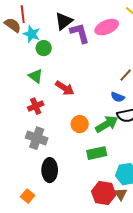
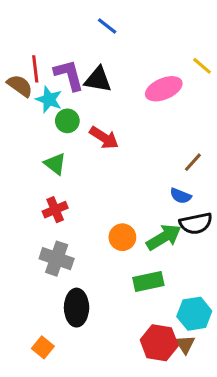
black triangle: (64, 21) -> (98, 80), turned 48
purple L-shape: (80, 33) -> (69, 75), moved
red arrow: (65, 88) -> (104, 138), moved

